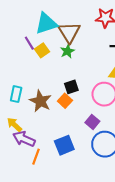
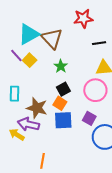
green star: (67, 51) -> (61, 66), moved
cyan rectangle: (16, 94) -> (15, 94), moved
purple arrow: (24, 139) -> (28, 124), moved
blue square: (64, 145) -> (63, 120), moved, turned 30

